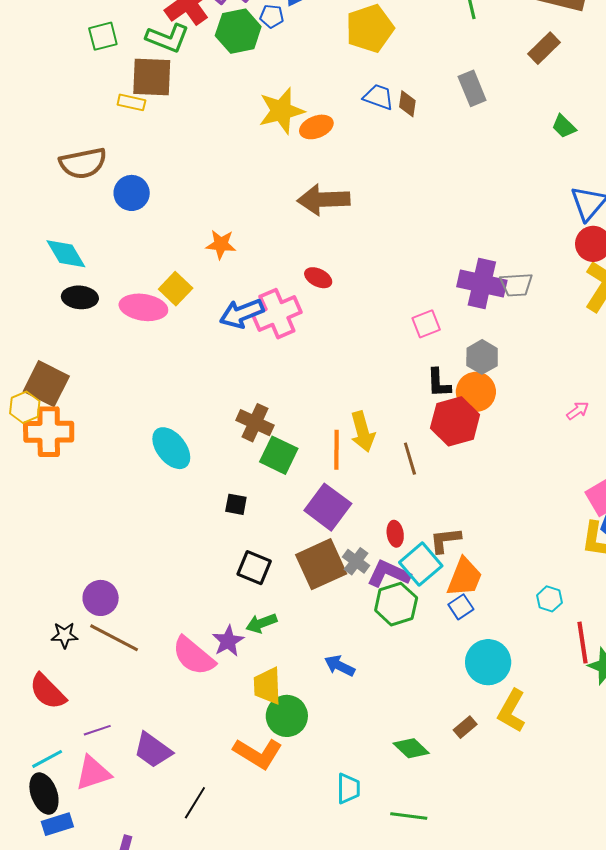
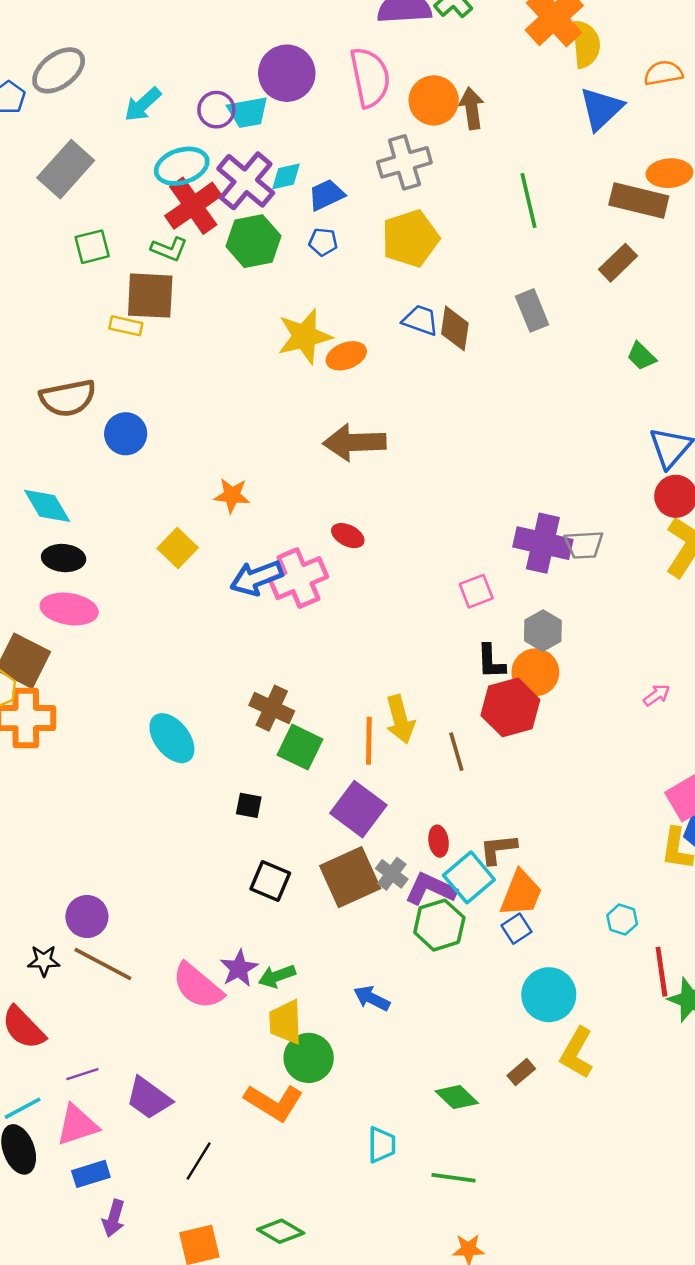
blue pentagon: (272, 16) -> (323, 242), moved
green L-shape: (168, 38) -> (169, 249), size x0.7
brown diamond: (407, 104) -> (455, 328), size x1.4
pink ellipse: (143, 307) -> (69, 609), moved
green arrow: (261, 623) -> (277, 976), moved
blue rectangle: (57, 824) -> (91, 1174), moved

